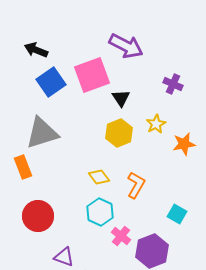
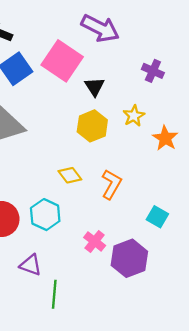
pink square: (92, 75) -> (62, 61), turned -36
orange star: (184, 144) -> (165, 138), turned -30
cyan hexagon: (100, 212) -> (45, 215), moved

